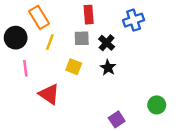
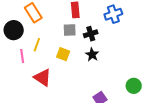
yellow line: (50, 42) -> (37, 45), moved
black cross: (107, 43) -> (91, 34), turned 32

